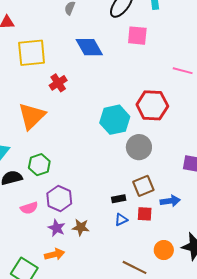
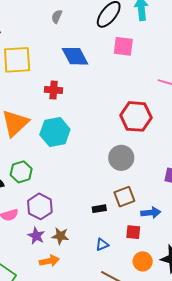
red cross: (58, 83) -> (54, 90), moved, turned 36
cyan hexagon: (115, 120) -> (55, 132), moved
red square: (145, 214) -> (133, 232), moved
blue triangle: (121, 220) -> (102, 245), moved
orange arrow: (55, 254) -> (49, 261), moved

